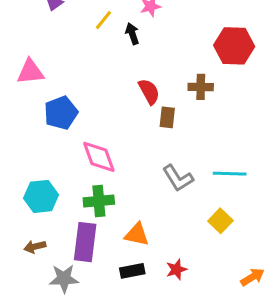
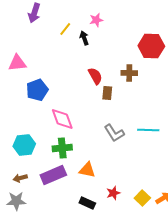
yellow square: (220, 221) -> (142, 198), moved
purple rectangle: (85, 242) -> (53, 175), turned 60
black rectangle: (132, 271) -> (87, 203), moved, turned 35
gray star: (64, 279) -> (16, 201), moved

